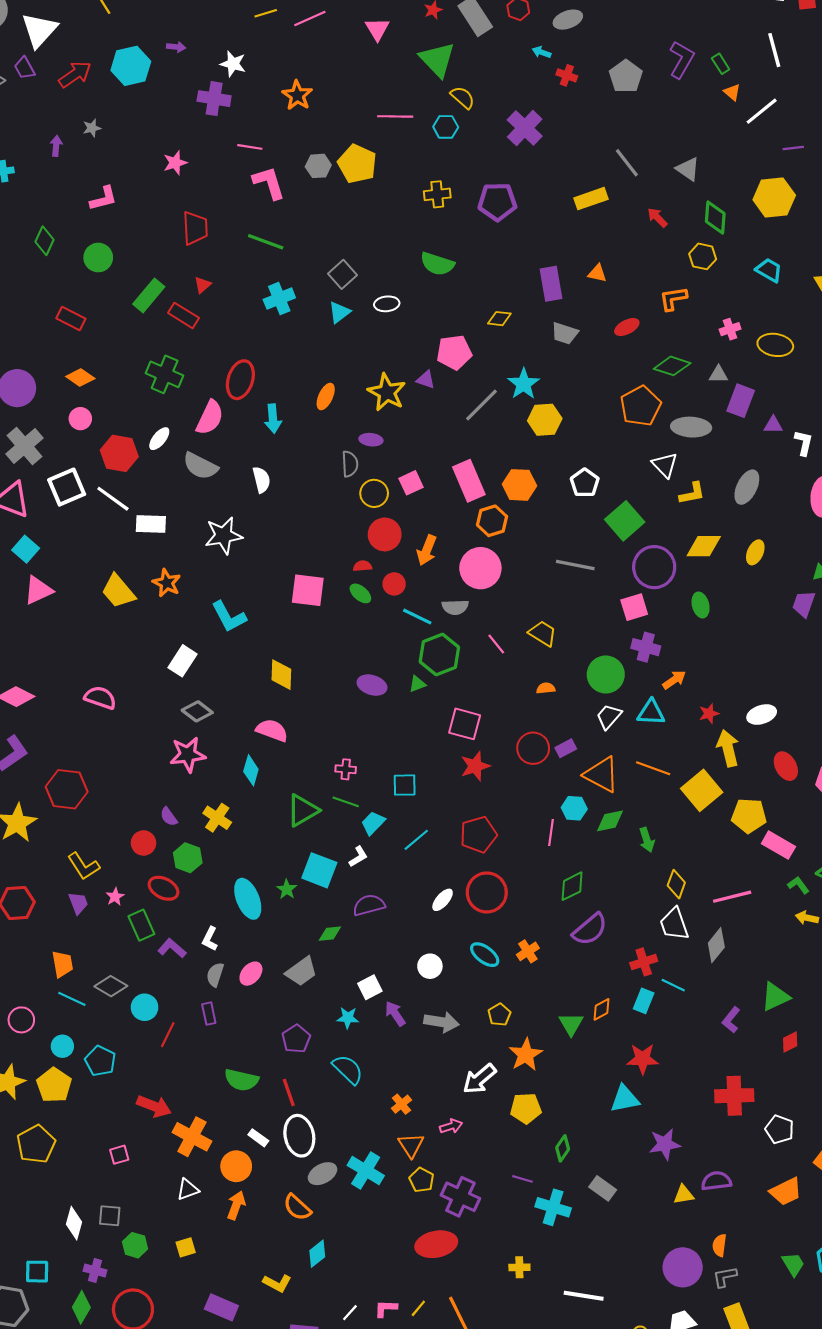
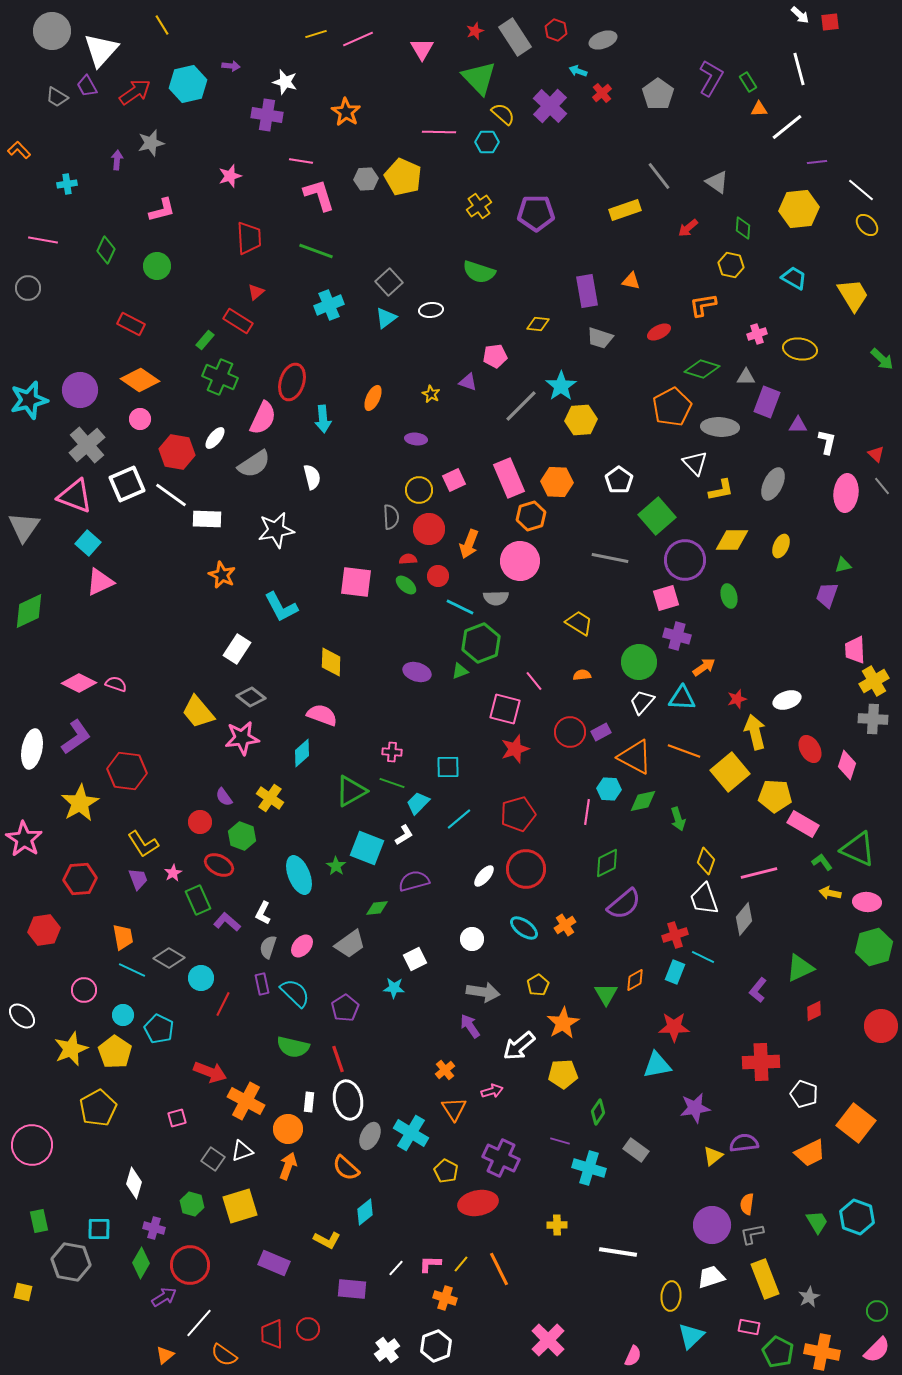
red cross: (567, 75) -> (602, 93), turned 30
orange triangle: (732, 92) -> (759, 109), turned -42
gray star: (92, 128) -> (151, 143), size x1.5
purple cross: (525, 128) -> (550, 106), moved
yellow cross: (437, 194) -> (479, 206), turned -30
red arrow: (657, 218) -> (688, 228), turned -85
green diamond: (715, 218) -> (743, 228), size x0.7
green rectangle: (149, 295) -> (205, 340), moved, size x0.6
pink pentagon: (454, 352) -> (495, 356), size x0.7
orange diamond: (80, 378) -> (140, 380), size x1.4
yellow star: (387, 392) -> (431, 394), size x0.5
gray semicircle: (350, 464) -> (391, 517), moved
gray semicircle: (200, 466) -> (254, 464), turned -60
yellow trapezoid: (118, 591) -> (198, 712), moved
pink line: (496, 644) -> (534, 681), moved
pink semicircle: (100, 698) -> (116, 684), moved, size x0.7
cyan diamond: (251, 770) -> (302, 753), turned 32
purple arrow: (395, 1014) -> (470, 1026), moved
cyan semicircle: (348, 1069) -> (295, 993), moved
white rectangle: (258, 1138) -> (309, 1102), turned 60
gray ellipse: (323, 1174) -> (370, 1136), turned -36
yellow pentagon: (421, 1180) -> (446, 1171), moved
yellow triangle: (684, 1195) -> (713, 1156), turned -30
gray square: (110, 1216) -> (213, 1159), moved, turned 30
yellow square: (186, 1247) -> (240, 1206), size x1.8

